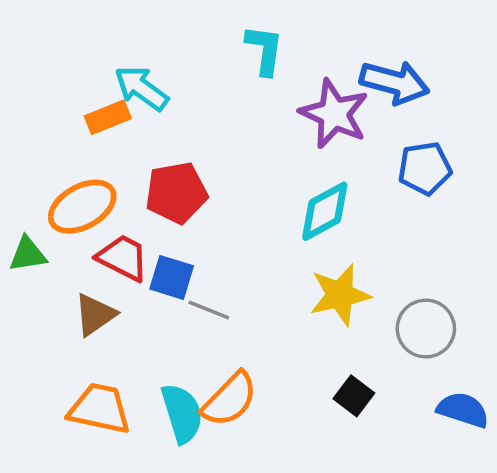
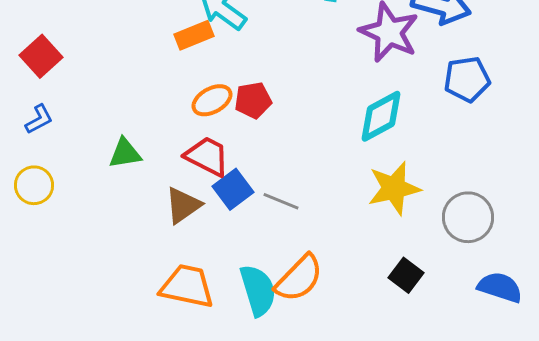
red pentagon: (176, 193) -> (253, 100), size x0.7
orange ellipse: (82, 207) -> (212, 100), moved, size x0.7
blue square: (172, 277) -> (233, 189), moved, turned 36

